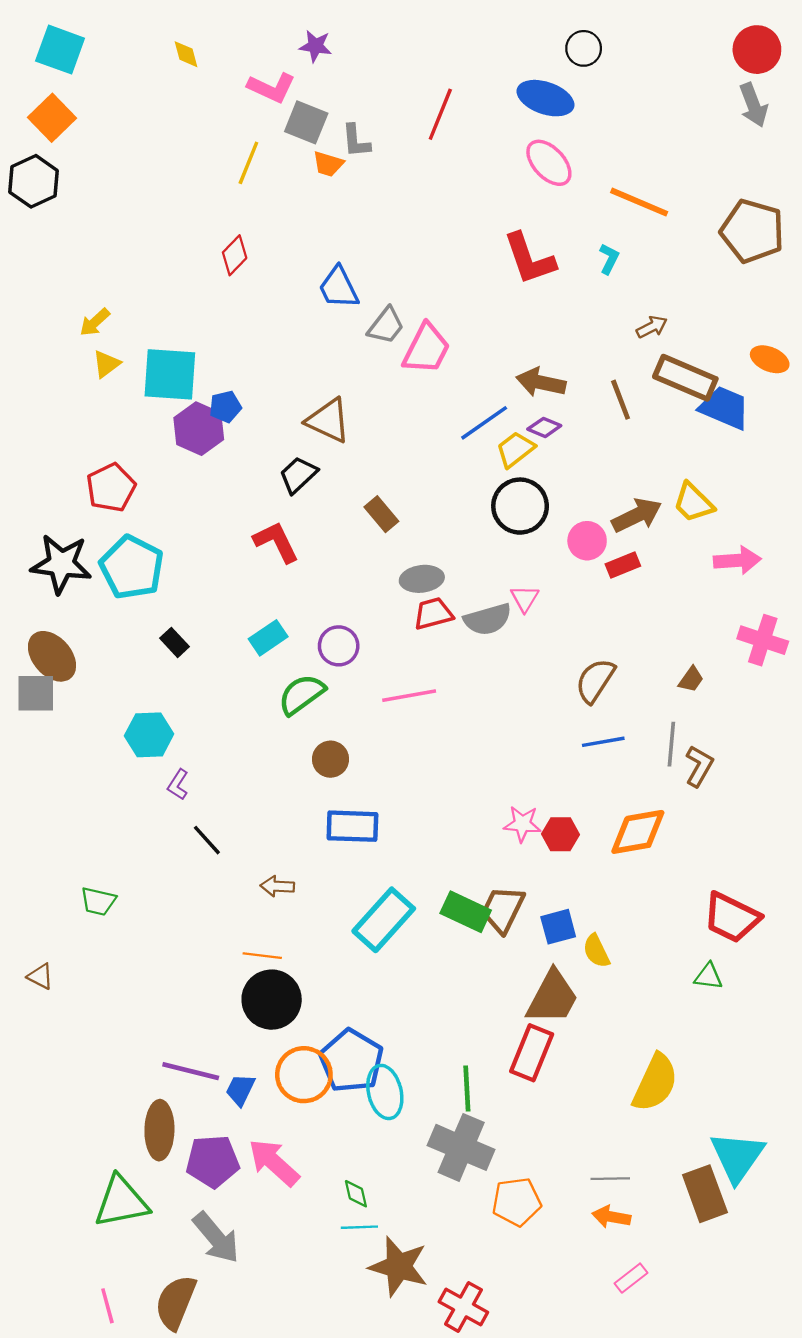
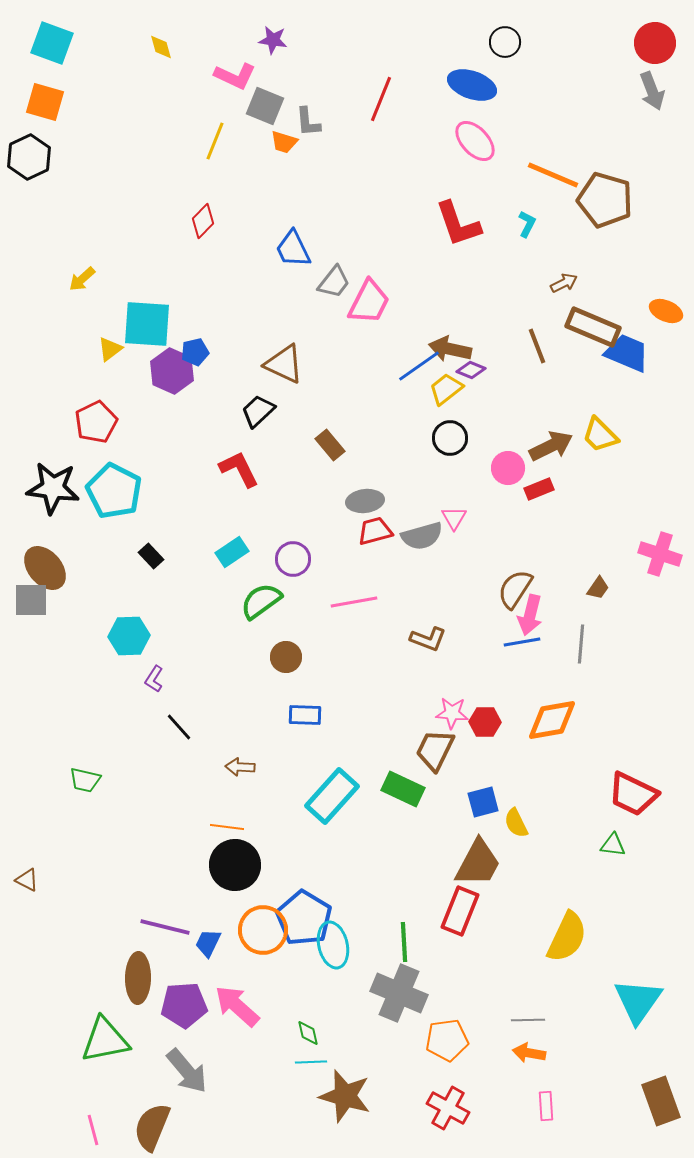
orange square: (52, 118) -> (45, 102), turned -30
brown pentagon: (752, 231) -> (605, 200), moved
yellow triangle: (106, 364) -> (110, 349), moved
brown arrow: (541, 382) -> (450, 349), moved
black circle: (520, 506) -> (450, 438), size x0.7
pink arrow: (737, 560) -> (530, 615), moved, turned 108
brown L-shape: (699, 766) -> (428, 639), moved, turned 81
blue rectangle: (352, 826) -> (305, 715), size x0.7
brown trapezoid: (503, 909) -> (435, 750), moved
brown triangle: (40, 976) -> (27, 880), moved
brown rectangle: (705, 1194) -> (661, 1101), moved
pink rectangle: (631, 1278) -> (546, 1106), turned -56
red cross: (463, 1307) -> (448, 1108), moved

